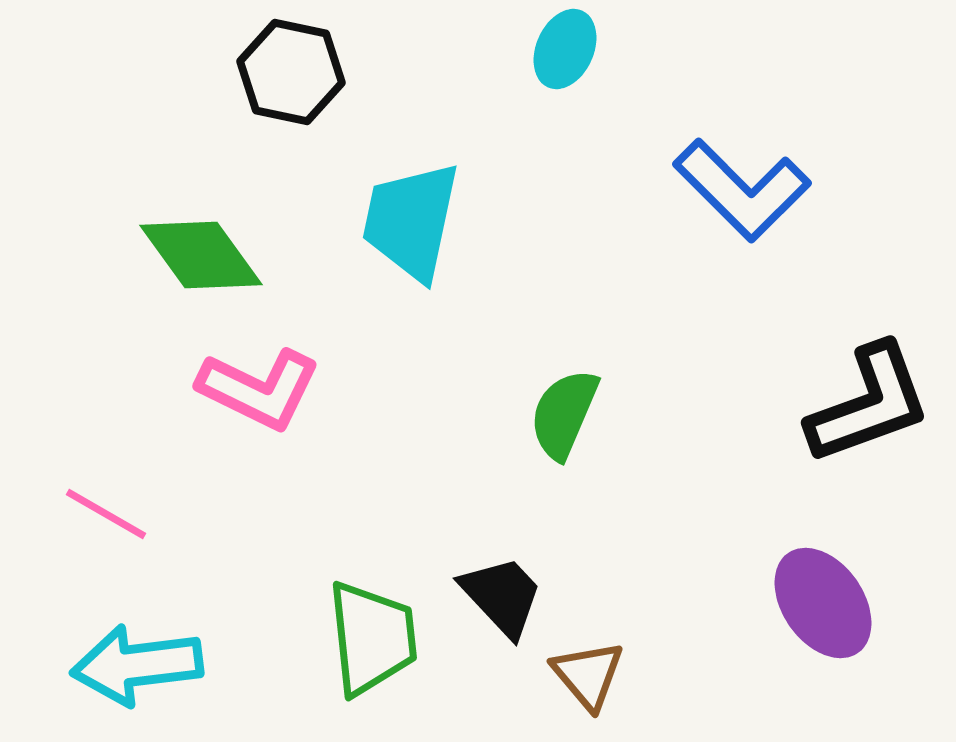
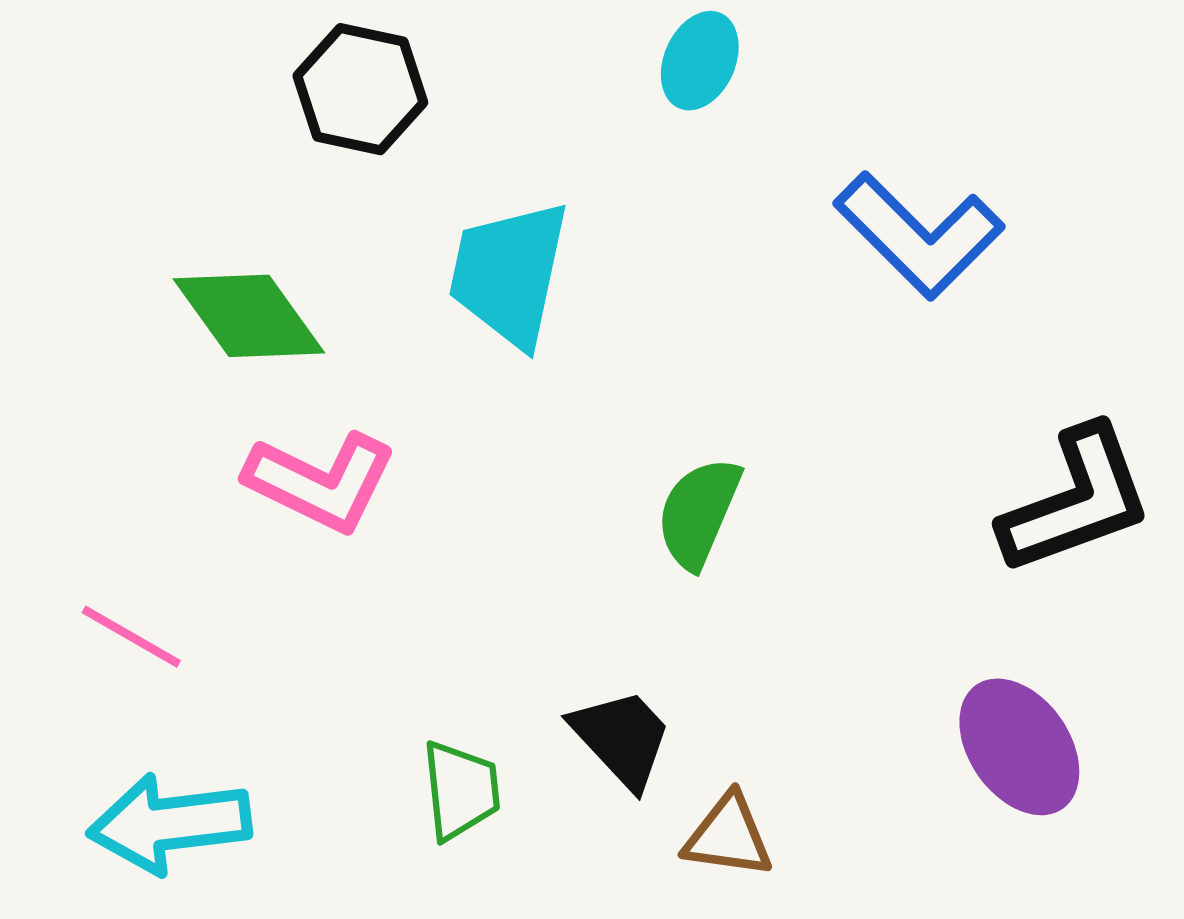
green trapezoid: (372, 638) -> (461, 790), size x0.7
brown triangle: (588, 675) -> (728, 836), turned -42

